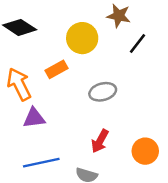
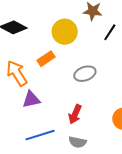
red arrow: (100, 141) -> (75, 114), moved

